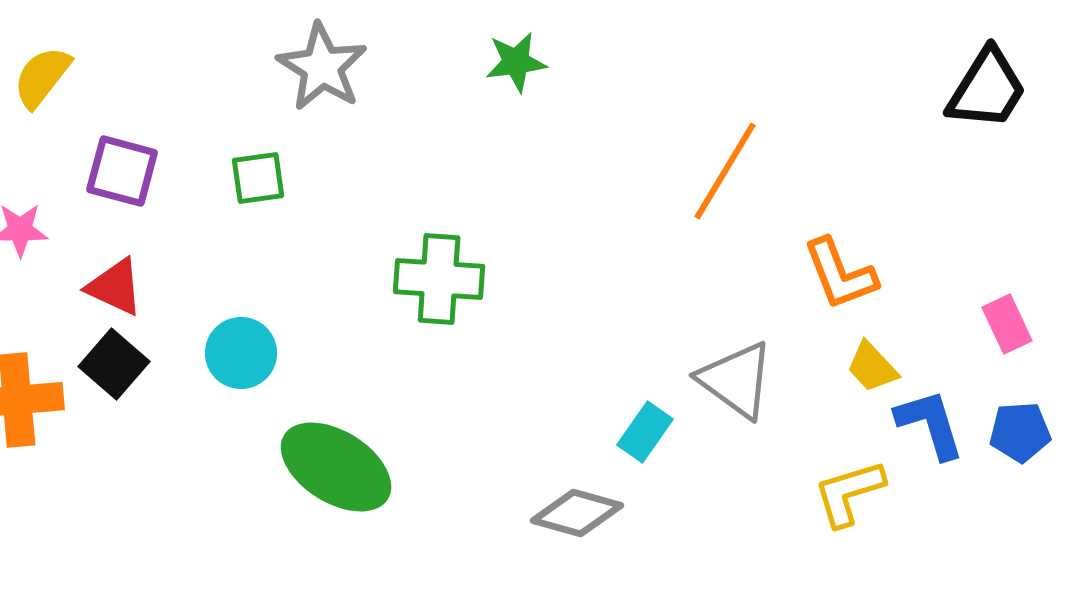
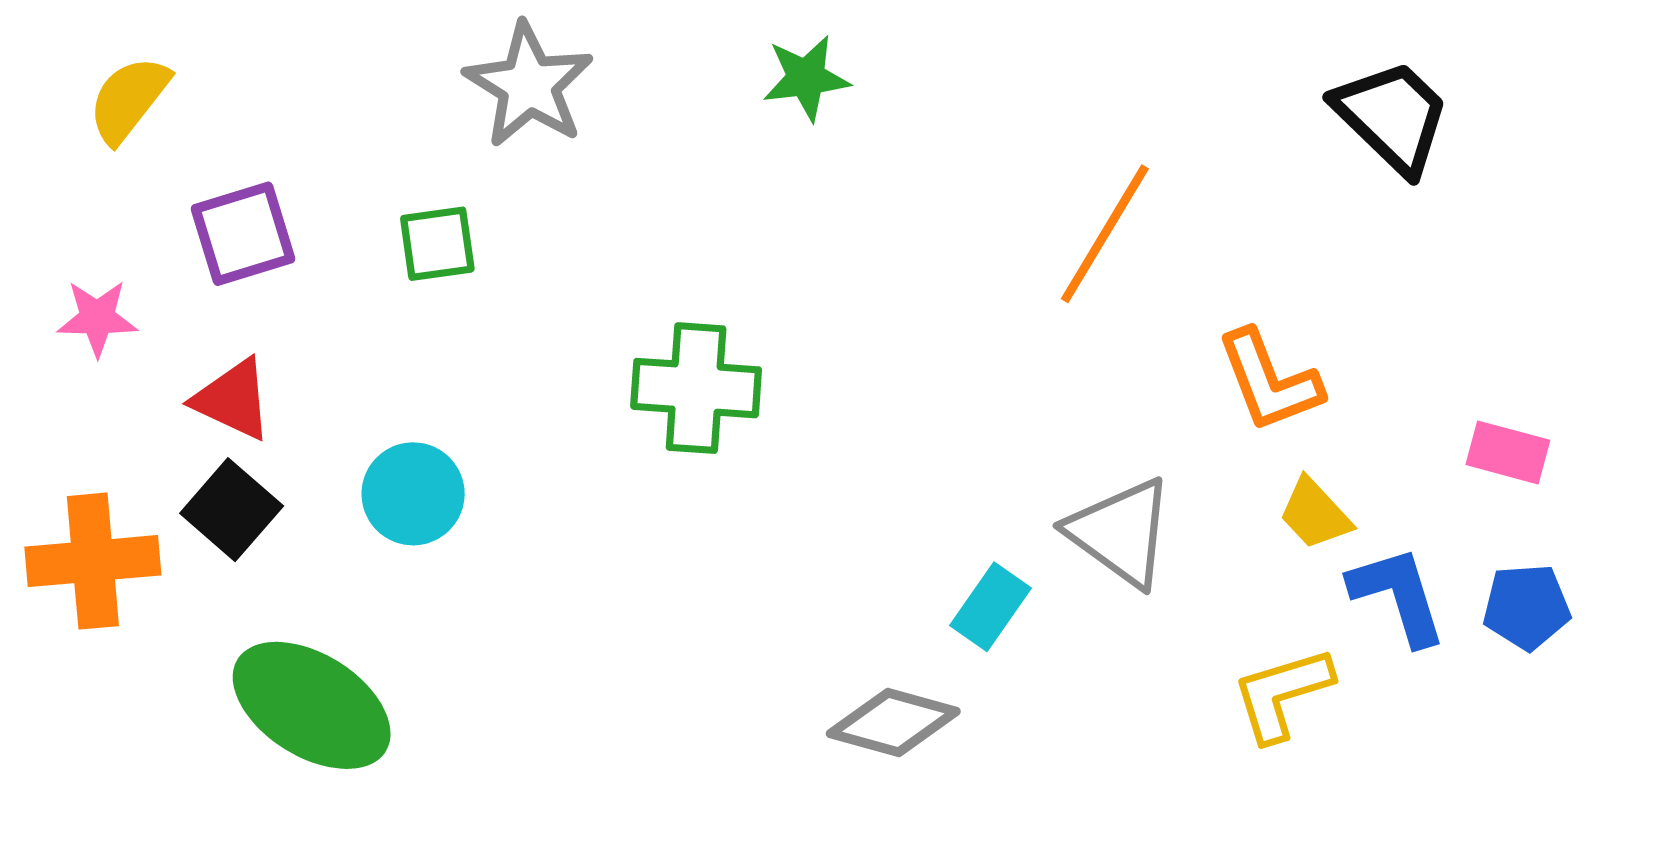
black trapezoid: (987, 89) -> (1392, 117), moved, turned -78
purple square: (122, 171) -> (243, 234), turned -32
pink rectangle: (1007, 324) -> (1508, 452), turned -50
green ellipse: (336, 467) -> (312, 705), moved

